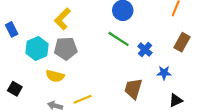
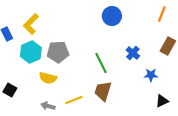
yellow L-shape: (62, 19) -> (31, 24), moved
green line: (119, 39) -> (101, 63), moved, turned 30
brown trapezoid: (133, 89) -> (103, 91), moved

